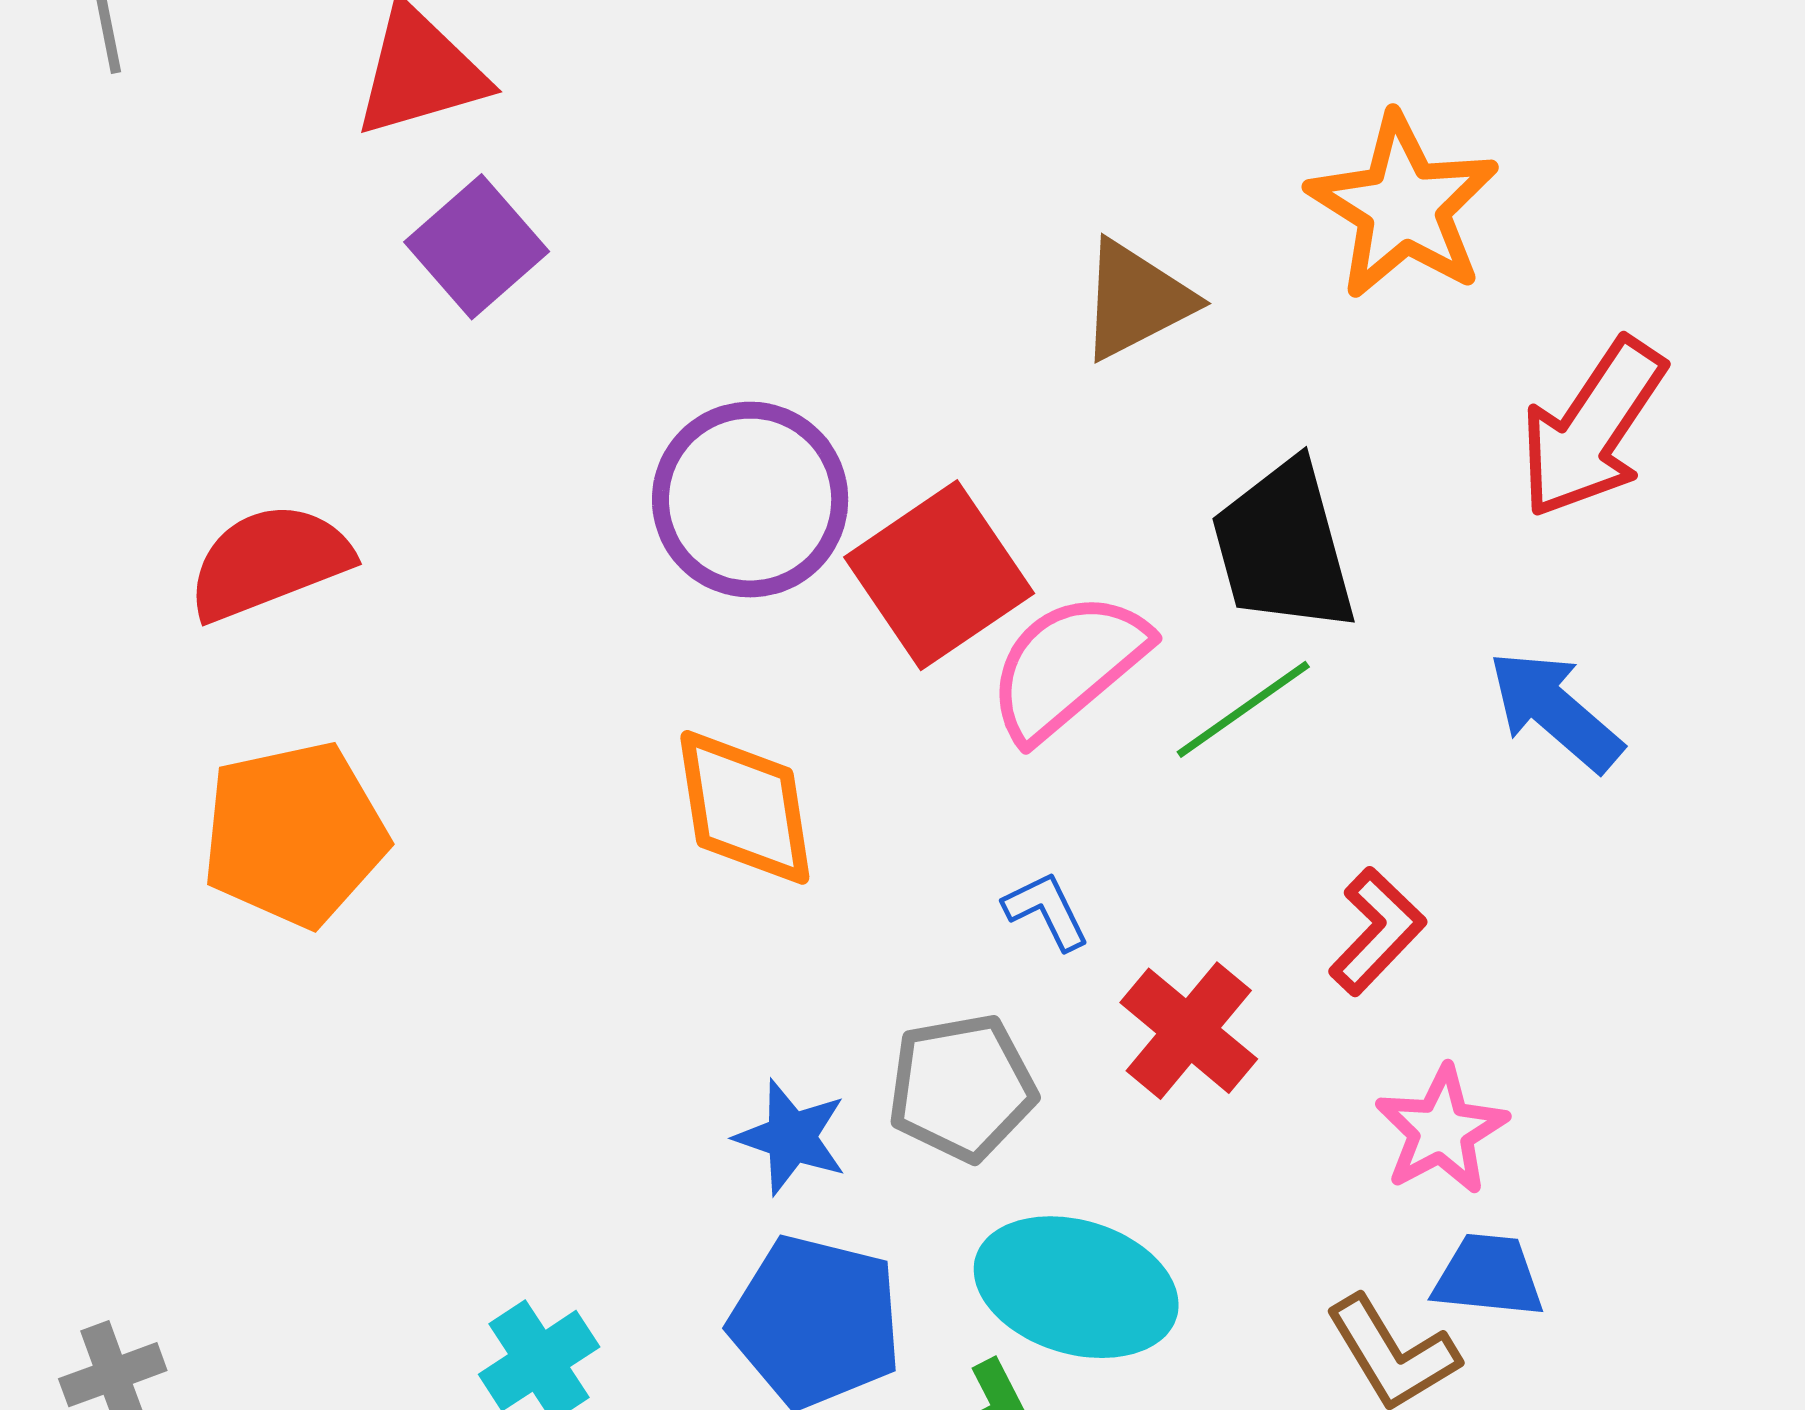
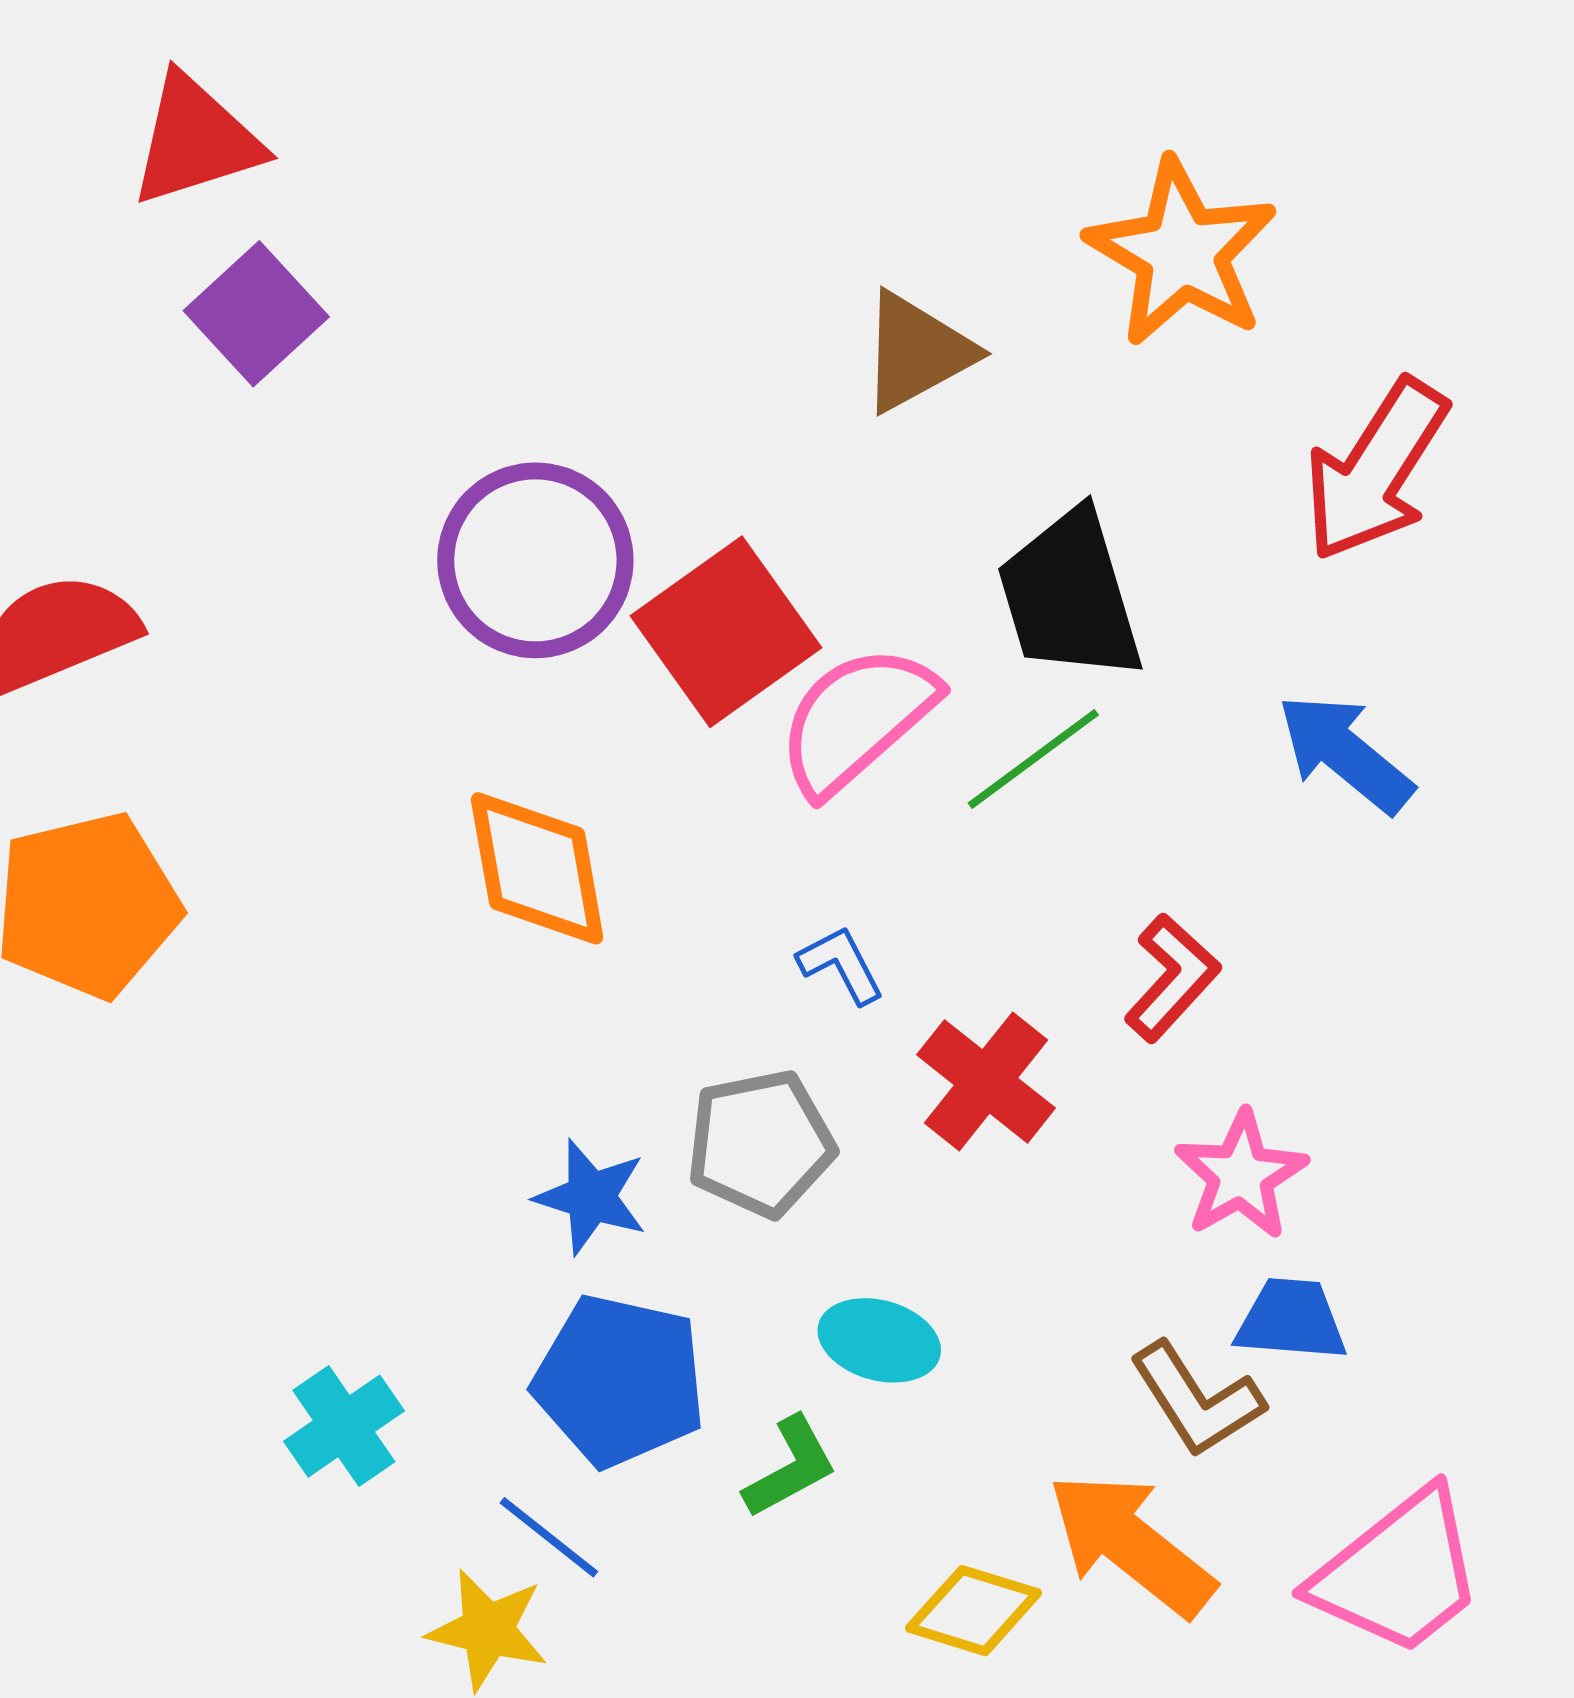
cyan ellipse: (1076, 1287) -> (879, 1340), size x0.6

